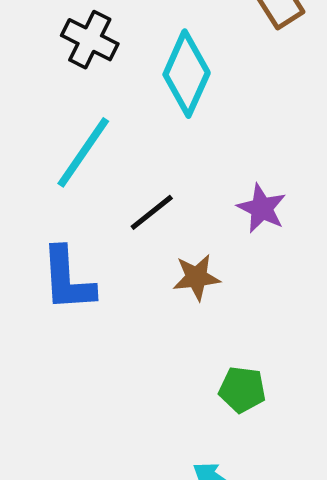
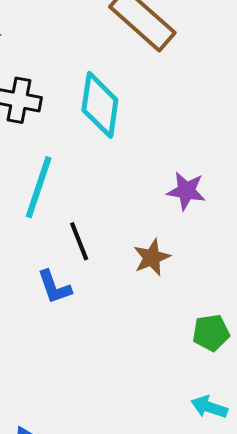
black line: (152, 212) -> (79, 241), moved, turned -57
blue L-shape: (68, 279) -> (54, 287), size x0.7

